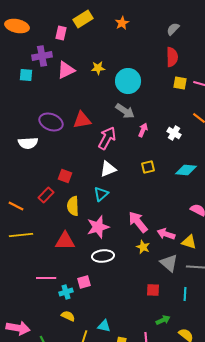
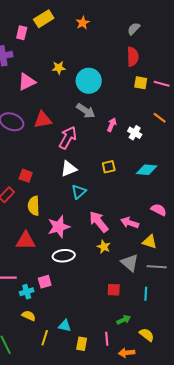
pink triangle: (66, 70) -> (27, 82), moved
pink arrow: (143, 130) -> (112, 125), moved
cyan triangle: (101, 194) -> (79, 192), moved
pink arrow: (166, 234) -> (130, 223), moved

